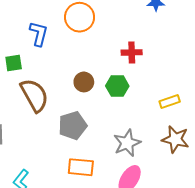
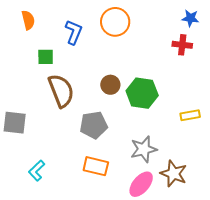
red cross: (132, 52) -> (182, 45), moved
green hexagon: (117, 86) -> (142, 93), size x1.4
brown star: (175, 139) -> (174, 174), moved

